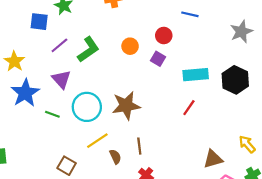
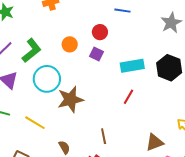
cyan circle: (87, 107) -> (47, 79), moved
yellow line: (97, 141) -> (35, 123), moved, turned 70
brown line: (139, 146) -> (104, 136), moved

